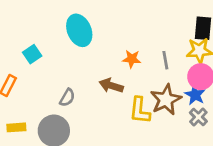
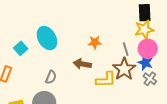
cyan ellipse: (79, 30) -> (47, 38), moved
gray line: (165, 60) -> (126, 49), moved
yellow L-shape: (140, 110) -> (106, 80), turned -90

